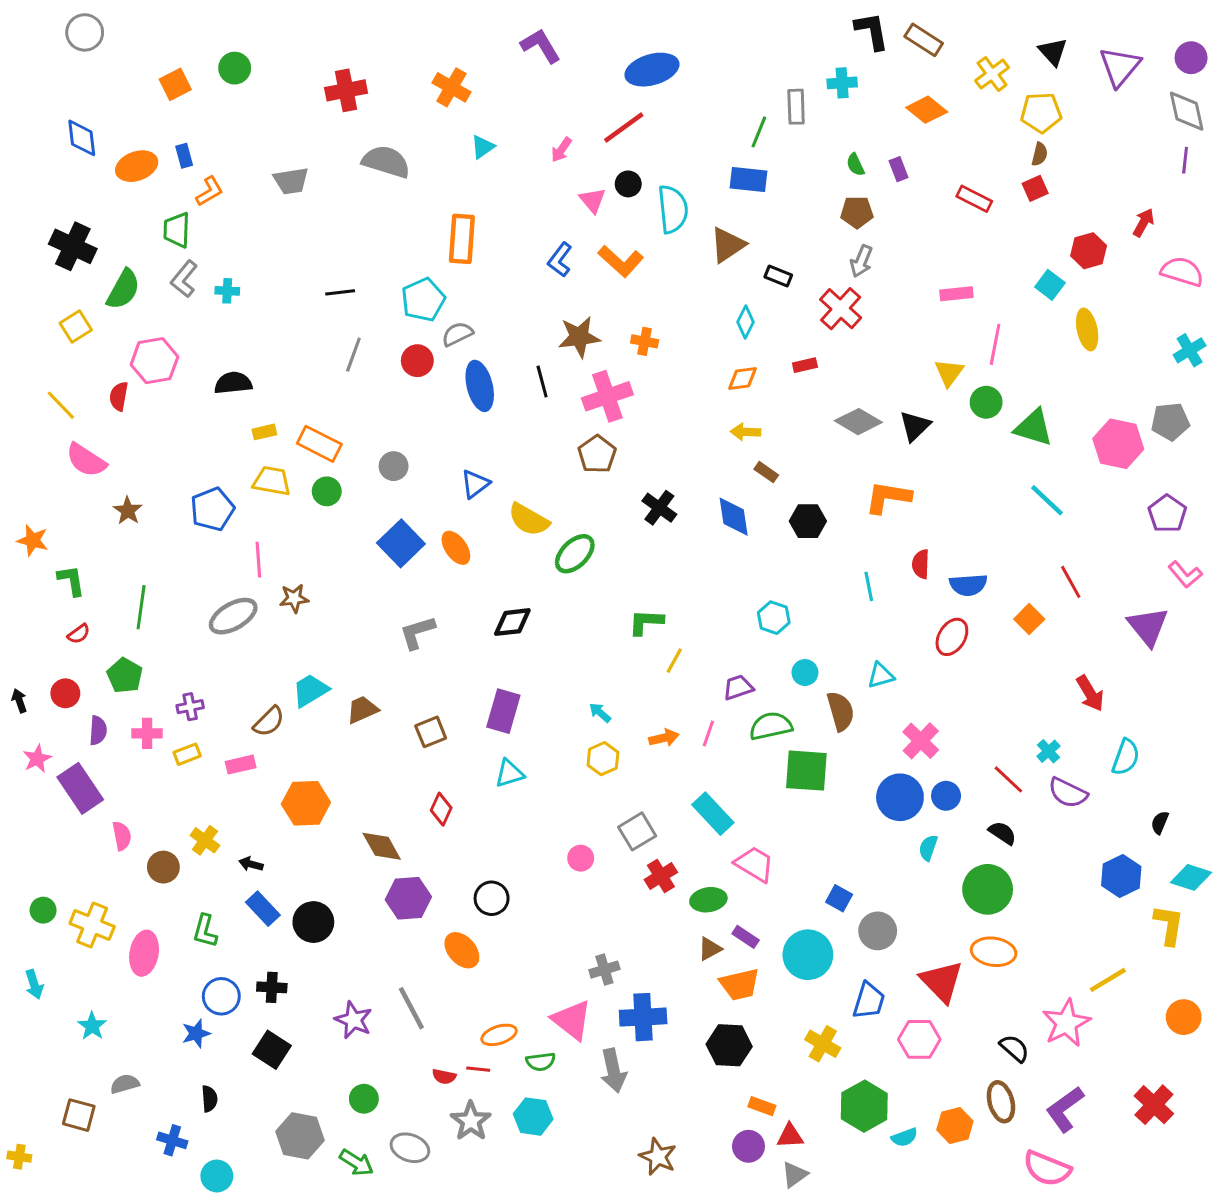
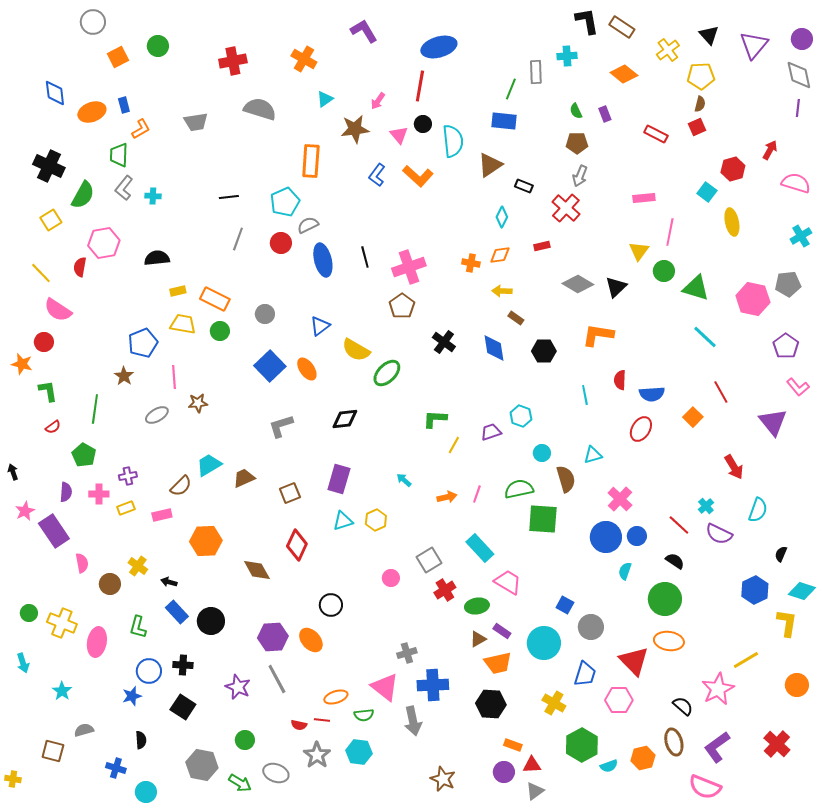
gray circle: (85, 32) -> (93, 22), moved
red line: (624, 127) -> (420, 86), turned -44
brown star: (579, 337) -> (355, 129), moved
orange cross: (645, 341) -> (471, 263), moved
brown star: (128, 511) -> (124, 376), moved
gray ellipse: (233, 616) -> (157, 415), size x0.7
purple trapezoid: (738, 687) -> (491, 432), moved
red circle: (65, 693) -> (44, 342), moved
yellow hexagon: (603, 759) -> (376, 520), moved
red diamond: (441, 809) -> (297, 545), size x1.4
purple hexagon: (408, 898) -> (273, 637), moved

